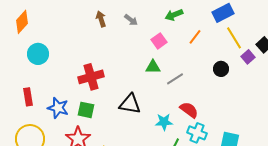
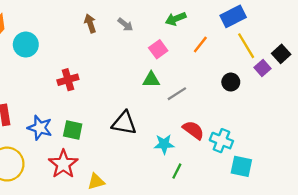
cyan circle: (38, 54) -> (26, 45), moved
red cross: (91, 77) -> (68, 80), moved, size x0.7
cyan cross: (197, 133) -> (221, 141), moved

